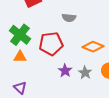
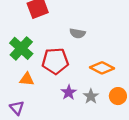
orange triangle: (20, 57) -> (27, 79), moved

